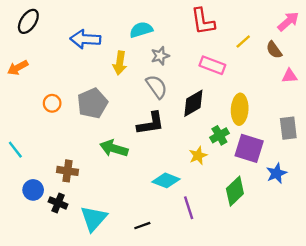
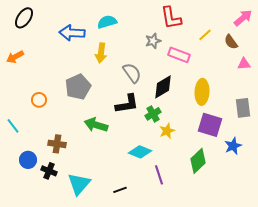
cyan semicircle: (141, 30) -> (107, 22), moved
gray star: (160, 56) -> (153, 41), moved
orange circle: (52, 103) -> (39, 100), moved
green cross: (219, 135) -> (153, 114), moved

